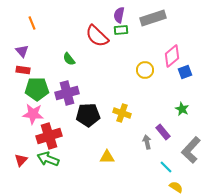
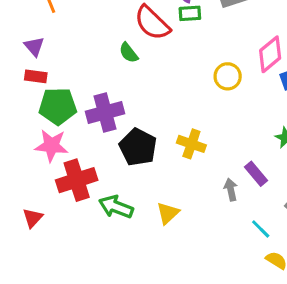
green semicircle: (69, 59) -> (129, 53), moved
black pentagon: (88, 115) -> (138, 147), turned 30
yellow triangle: (107, 157) -> (168, 213), turned -42
green arrow: (48, 159) -> (116, 207), moved

